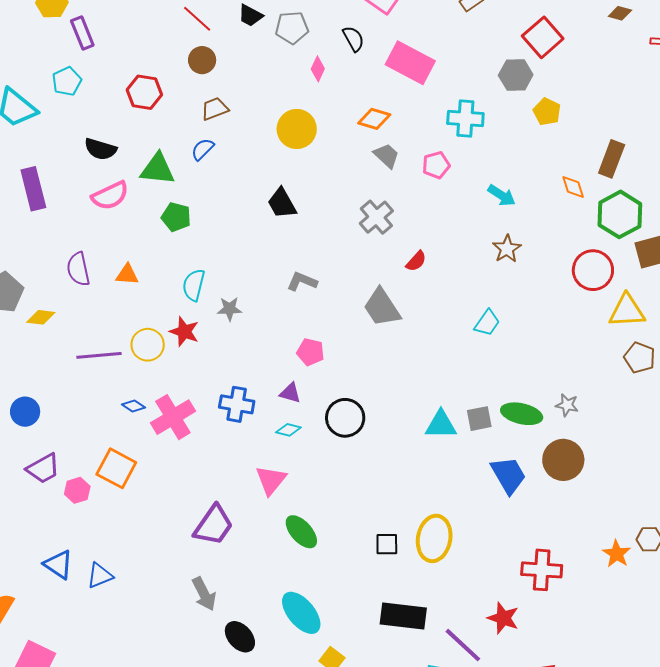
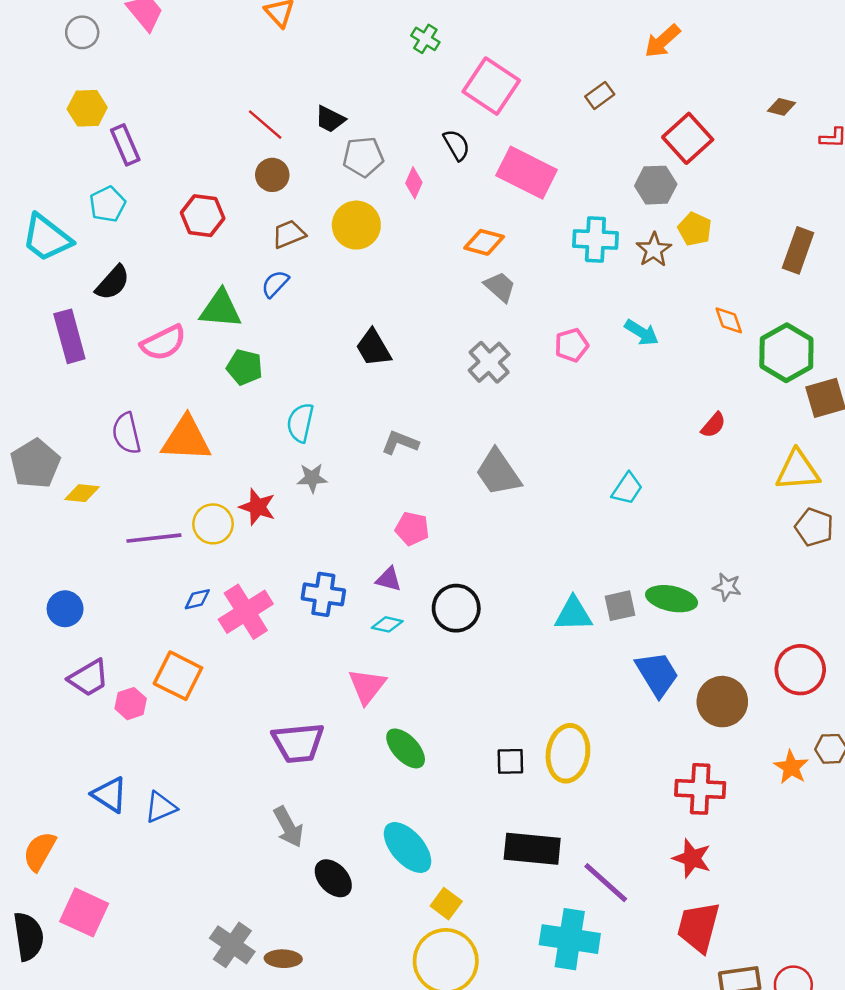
gray pentagon: (292, 28) -> (363, 157), moved
yellow circle: (297, 129) -> (356, 225), moved
black semicircle: (100, 149) -> (113, 283), moved, turned -64
brown rectangle: (612, 159) -> (798, 250), moved
pink pentagon: (436, 165) -> (572, 345), moved
brown star: (507, 249) -> (654, 250), moved
red semicircle: (416, 261) -> (713, 425), moved
red circle: (593, 270) -> (800, 670), moved
orange triangle: (127, 275) -> (186, 439), size x1.8
cyan semicircle: (194, 285) -> (300, 423), moved
blue diamond: (133, 406) -> (197, 599), turned -45
brown circle: (563, 460) -> (722, 702), moved
purple trapezoid: (214, 525) -> (298, 743), turned 51
red star: (503, 618) -> (692, 858), moved

